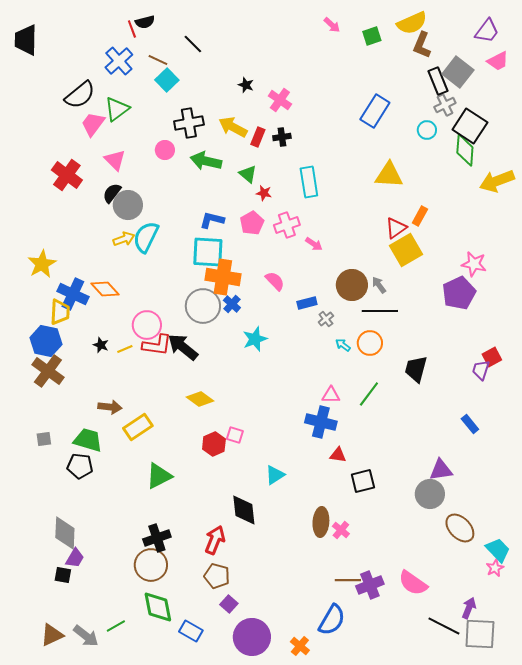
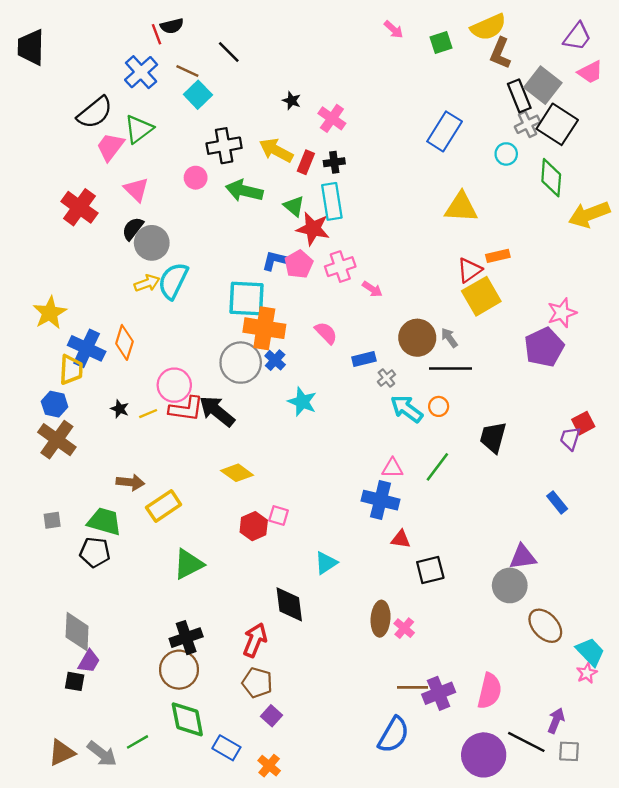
black square: (470, 126) -> (557, 124), moved
cyan rectangle: (309, 182) -> (332, 201), moved
red star: (264, 193) -> (313, 229), size x1.8
orange rectangle: (420, 216) -> (498, 256), turned 48
blue L-shape: (212, 220) -> (276, 261), moved
pink star: (474, 264) -> (562, 313), turned -30
orange diamond: (105, 289) -> (124, 342), turned 60
cyan star: (255, 339) -> (302, 402), turned -30
blue hexagon: (46, 341) -> (55, 404), size x0.7
orange circle: (370, 343) -> (439, 406), size x0.7
cyan arrow: (343, 345) -> (407, 409), size x1.8
pink semicircle: (413, 583) -> (490, 691), turned -112
gray square: (480, 634) -> (569, 751), size x0.6
purple circle: (252, 637) -> (484, 755), moved
orange cross: (300, 646) -> (269, 766), moved

